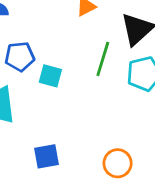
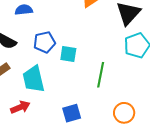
green line: (103, 59) -> (101, 75), moved

